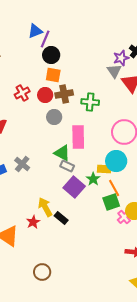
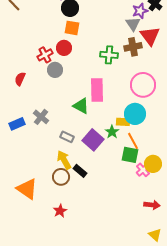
red cross: (22, 93) -> (45, 55), moved
brown cross: (64, 94) -> (133, 47), moved
gray circle: (54, 117) -> (55, 70), moved
gray rectangle: (67, 166) -> (67, 137), moved
green square: (111, 202) -> (130, 155), turned 30
red star: (33, 222) -> (60, 211), moved
brown circle: (42, 272) -> (61, 177), moved

